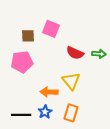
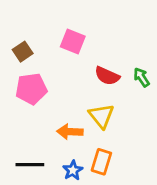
brown square: (28, 36) -> (23, 52), moved, turned -32
green arrow: (99, 54) -> (141, 77), turned -128
blue star: (45, 112) -> (73, 170), moved

